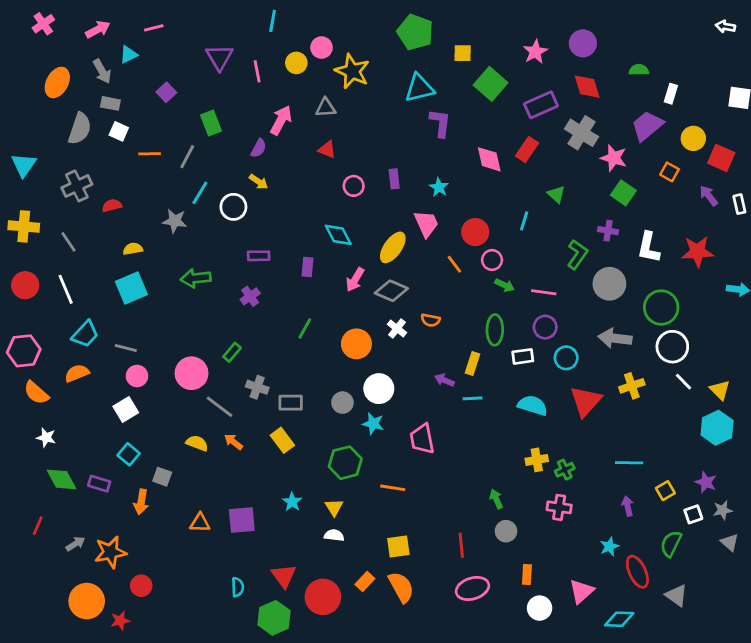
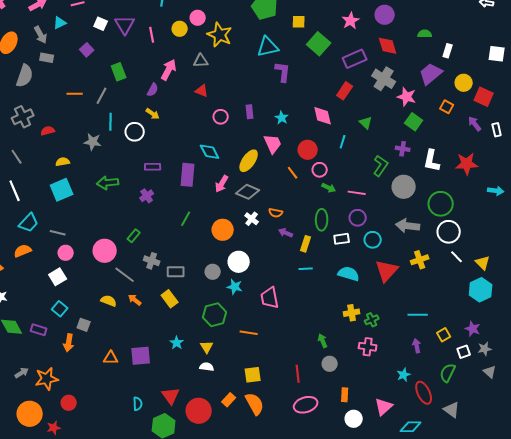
white square: (119, 131) -> (101, 24), moved
pink diamond: (489, 159) -> (323, 116), moved
cyan line: (200, 193) -> (111, 122), turned -30
purple rectangle: (308, 267) -> (188, 175), size x1.6
purple arrow: (444, 380) -> (286, 233), moved

